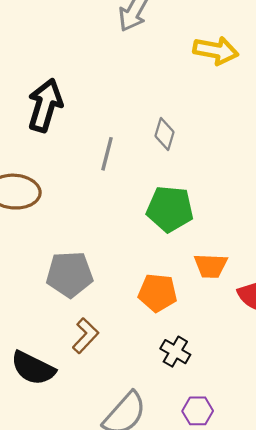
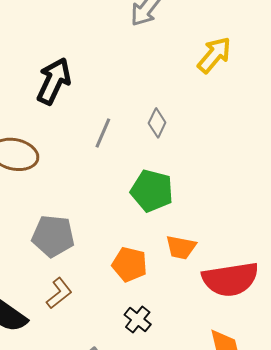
yellow arrow: (216, 51) -> (214, 55), turned -69

